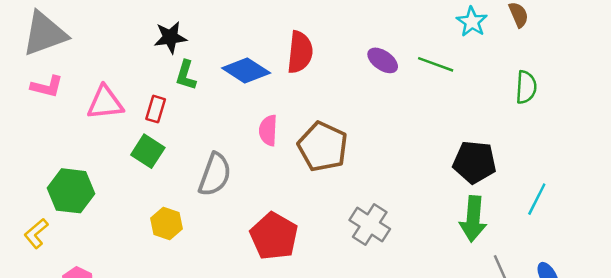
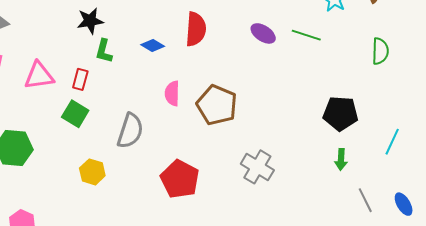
blue diamond: (246, 70) -> (153, 45), size x0.6
green arrow: (473, 219) -> (341, 159), size x0.6

